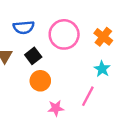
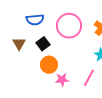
pink star: (56, 108) -> (62, 80), moved

